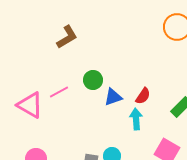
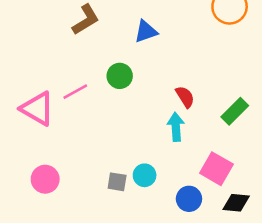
red semicircle: (143, 96) -> (185, 97), turned -66
blue triangle: (113, 97) -> (146, 31), moved

